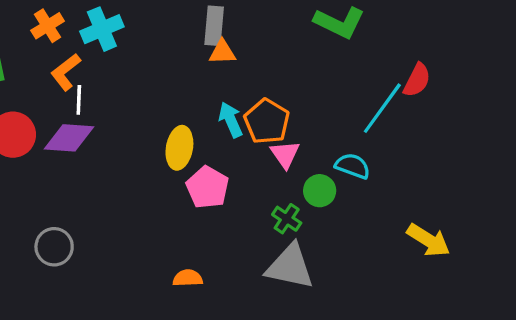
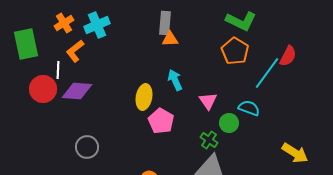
white line: (79, 100) -> (58, 70), moved
orange pentagon: (267, 121) -> (235, 51), moved
gray circle: (54, 247) -> (87, 147), moved

